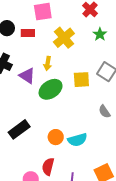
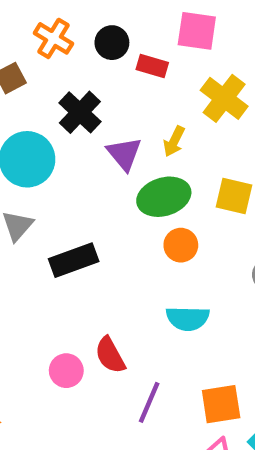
yellow cross: (64, 38) -> (224, 98), turned -30
orange circle: (56, 137) -> (181, 245), moved
red semicircle: (48, 167) -> (110, 355), turned -60

